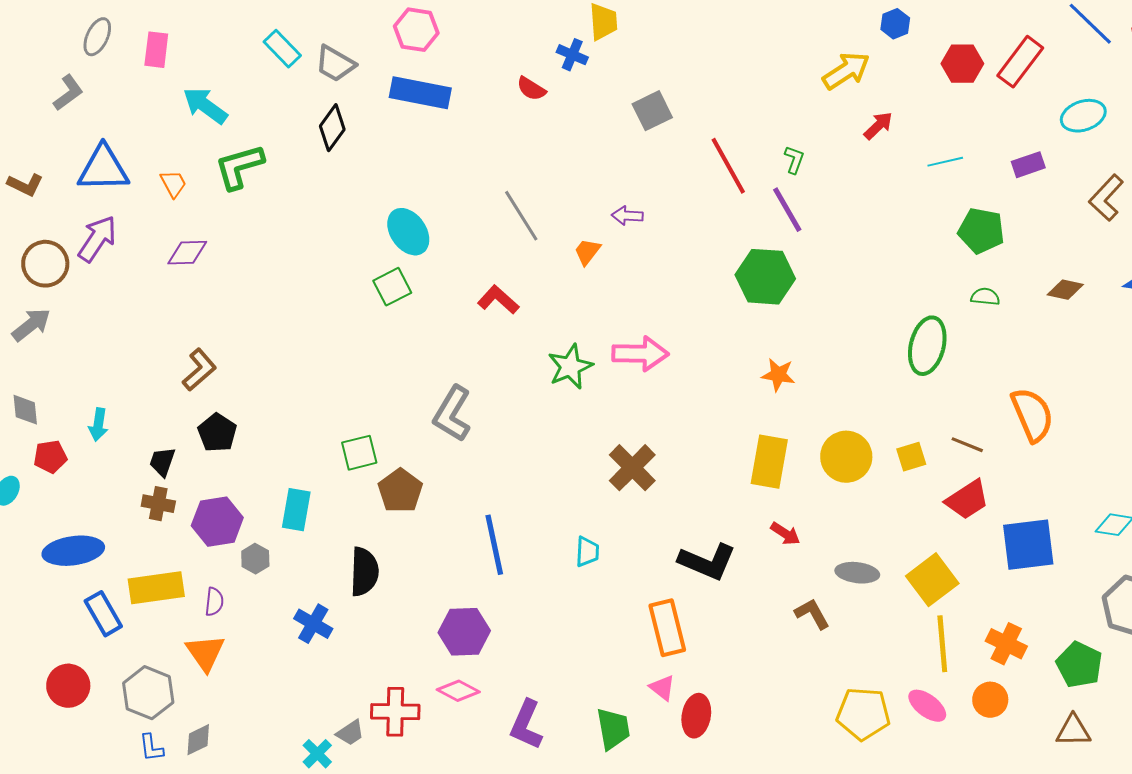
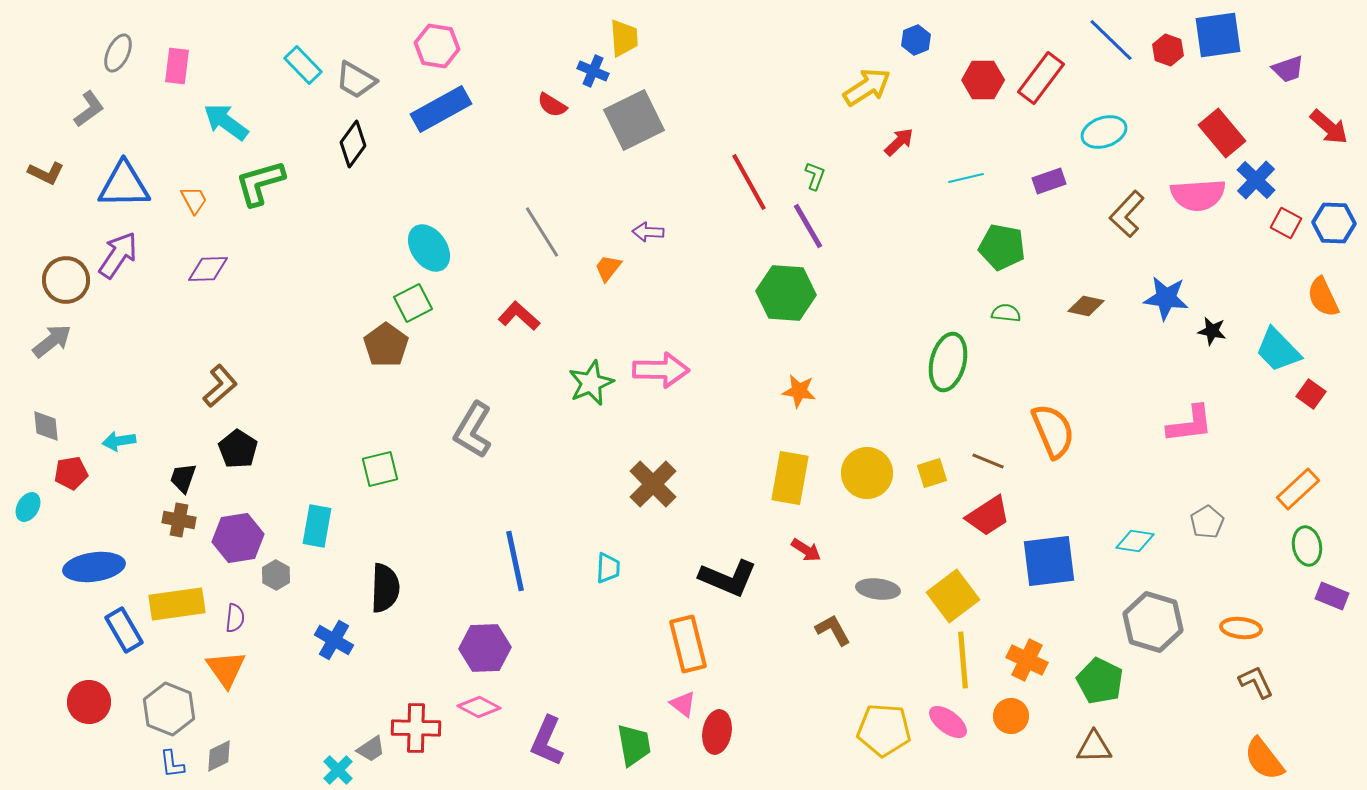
blue rectangle: (420, 93) -> (441, 109), turned -40
gray square: (652, 111) -> (634, 120), moved, size x1.5
brown L-shape: (25, 185) -> (46, 173), moved
cyan arrow: (98, 425) -> (119, 441), turned 72
brown pentagon: (400, 491) -> (386, 345), moved

